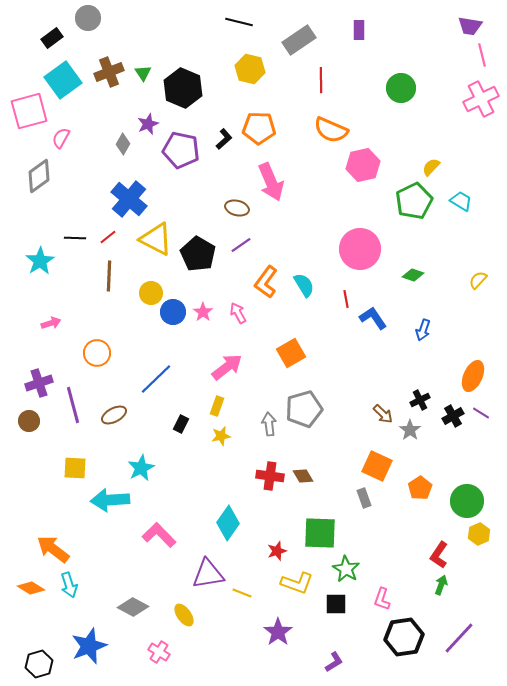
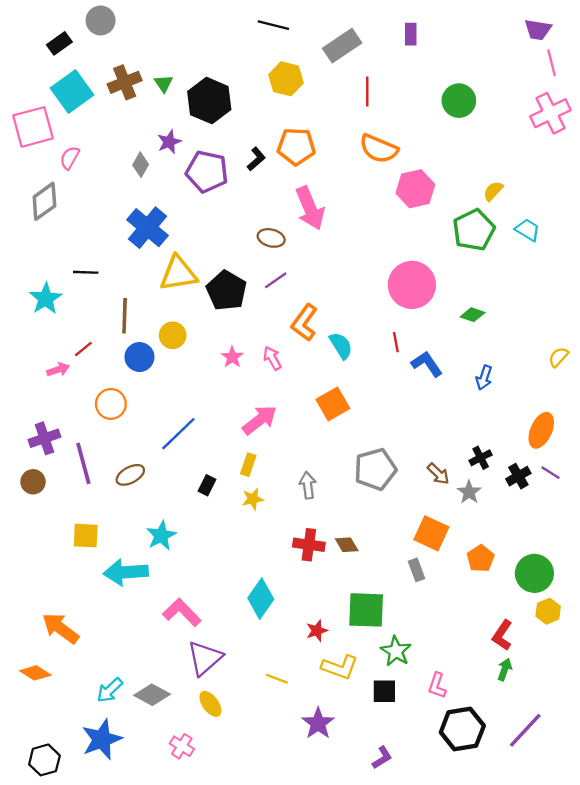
red line: (108, 237) -> (83, 349), moved
yellow triangle: (156, 239) -> (178, 273), turned -36
yellow semicircle: (478, 280) -> (558, 357), moved
cyan semicircle: (304, 285) -> (341, 346), moved
blue circle: (173, 312) -> (139, 357), moved
gray pentagon: (304, 409) -> (375, 469), moved
purple triangle: (208, 574) -> (205, 658), moved, turned -32
cyan arrow: (69, 585) -> (110, 690), moved, turned 65

